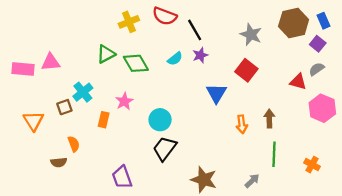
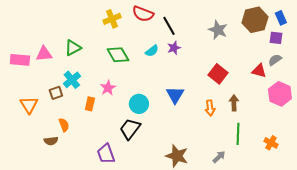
purple square: (318, 44) -> (276, 38), turned -32
green triangle: (106, 54) -> (73, 48), moved
red square: (246, 70) -> (218, 74), moved
blue triangle: (216, 93) -> (175, 95), moved
black trapezoid: (165, 148) -> (130, 129), moved

